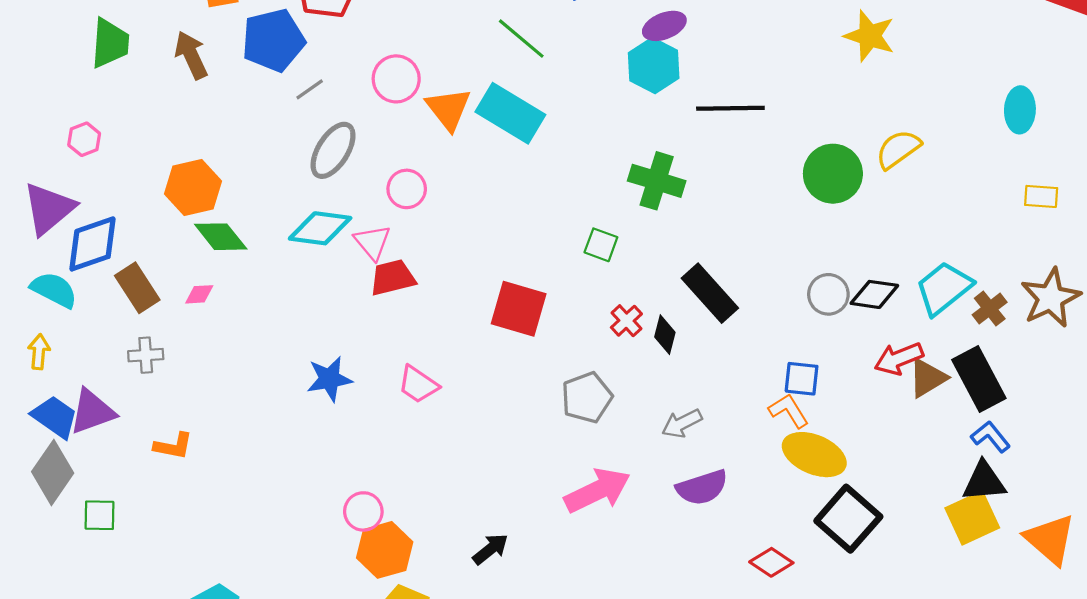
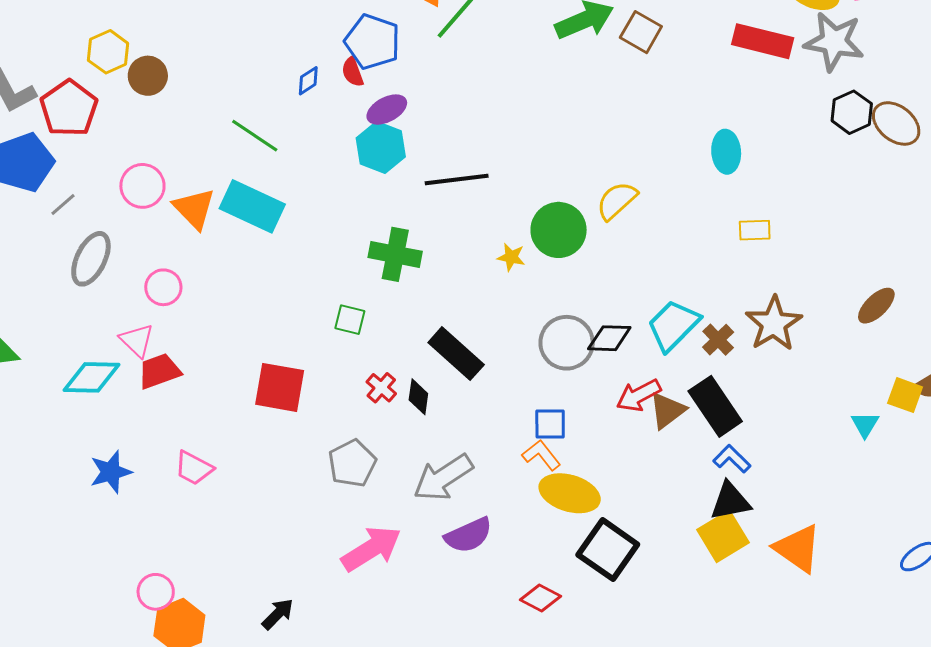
yellow star: (869, 36) -> (511, 257), moved, size x0.6
cyan diamond: (320, 228) -> (92, 377), moved
gray circle: (828, 294) -> (567, 343), size x1.4
gray arrow: (682, 423) -> (443, 478), size x1.6

